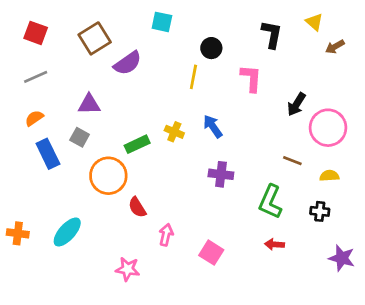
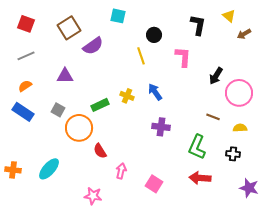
yellow line: (193, 77) -> (141, 56), turned -30
gray square: (80, 137) -> (58, 110), moved
blue rectangle: (48, 154) -> (23, 112), moved, turned -30
red arrow: (274, 244) -> (200, 178), size x1.5

